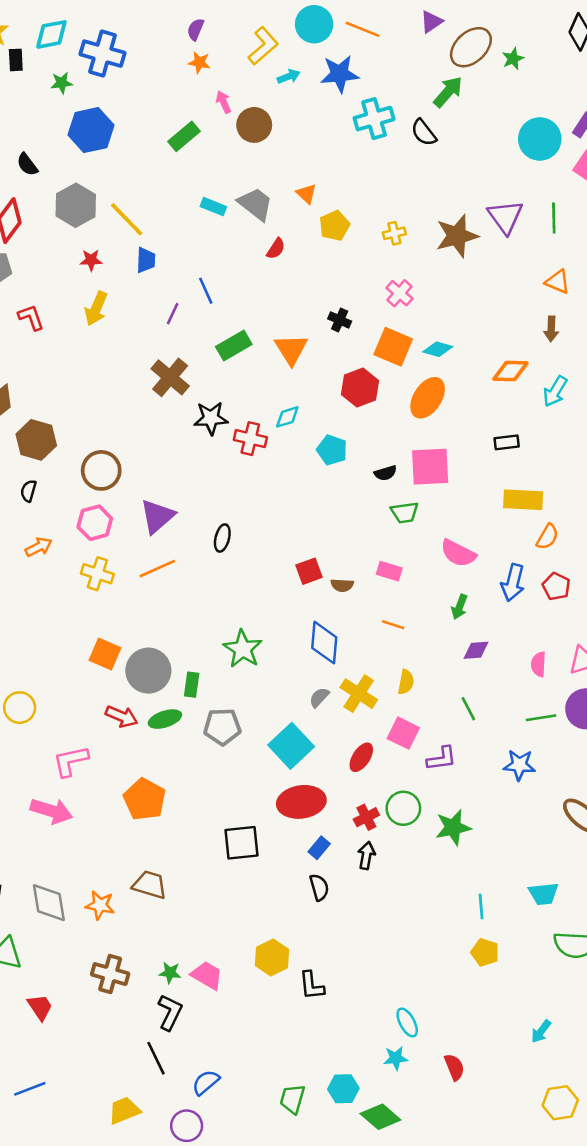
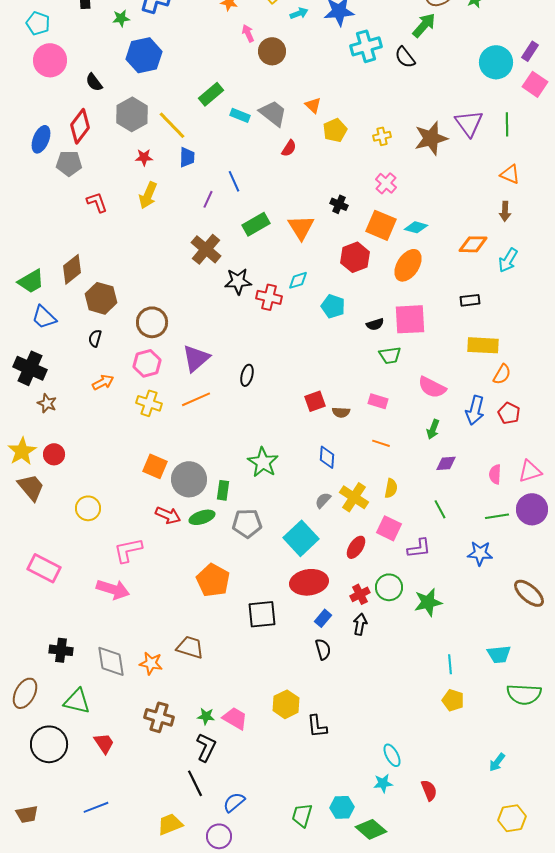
green rectangle: (184, 136) -> (211, 94), moved
blue diamond: (324, 643) -> (327, 457), size x0.7
orange pentagon: (145, 799) -> (213, 580), moved

